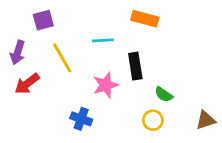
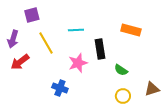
orange rectangle: (145, 19) -> (131, 30), moved
yellow circle: (153, 120) -> (123, 96), moved

